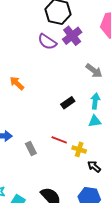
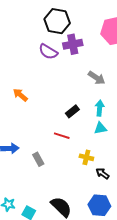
purple cross: (72, 36) -> (73, 44), turned 30
red line: (59, 140) -> (62, 136), moved

